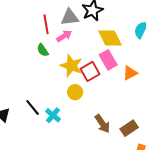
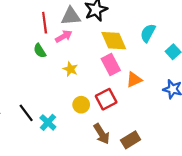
yellow star: (71, 66) -> (70, 69), size x0.6
red square: (90, 71) -> (106, 99), moved
yellow circle: (75, 92) -> (81, 105), moved

